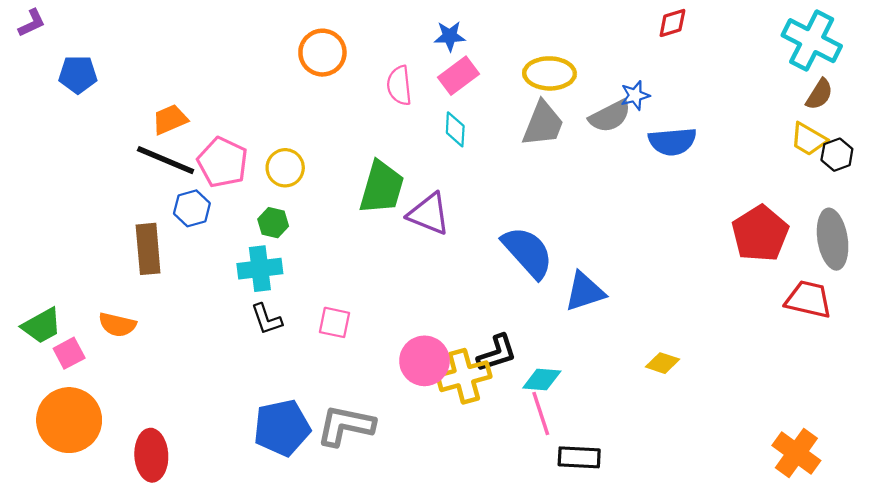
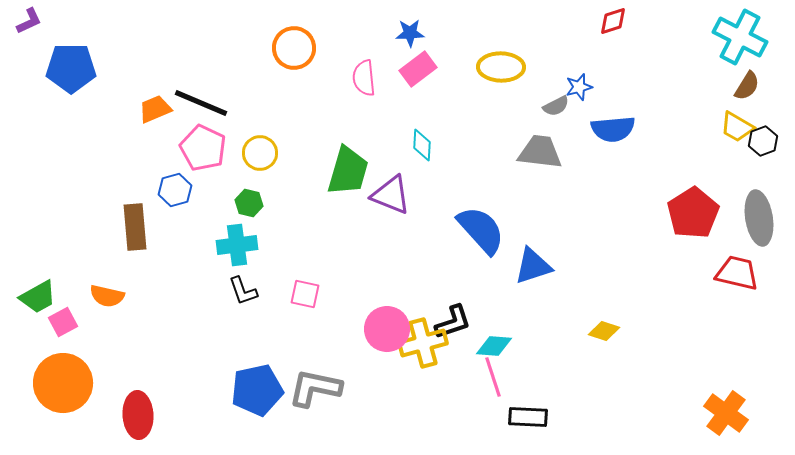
blue pentagon: (78, 75) -> (71, 68), size x1.4
gray semicircle: (610, 116) -> (556, 106), size x0.7
gray trapezoid: (543, 124) -> (540, 152), moved, turned -105
cyan diamond: (455, 129) -> (422, 145), moved
black line: (166, 160) -> (201, 103), moved

